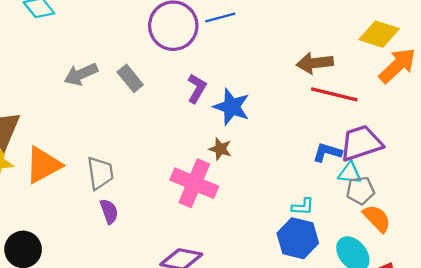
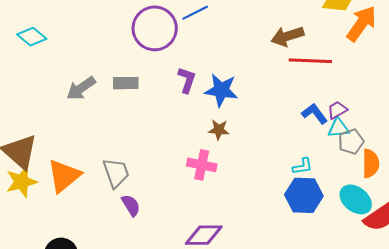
gray rectangle: (130, 78) -> (126, 83), turned -40
purple trapezoid: (361, 143) -> (337, 110), moved, size x0.5
blue L-shape: (327, 152) -> (315, 114), turned 48
pink cross: (194, 183) -> (202, 165), size x0.7
orange semicircle: (377, 218) -> (371, 163), turned 56

